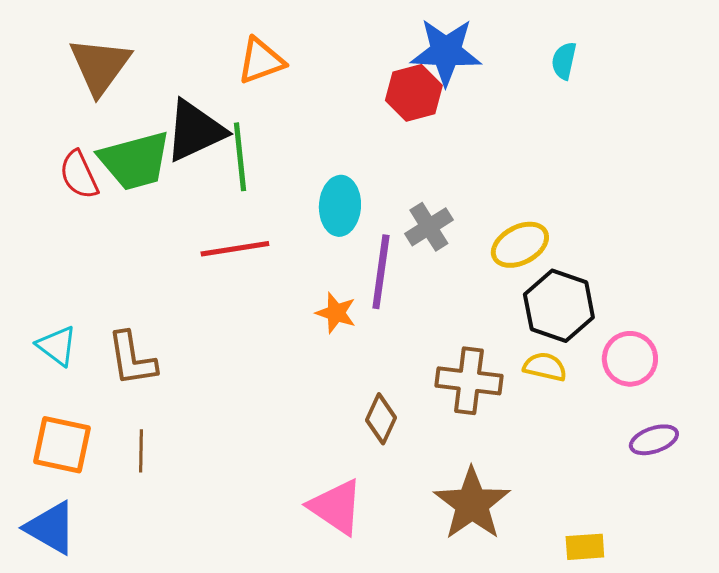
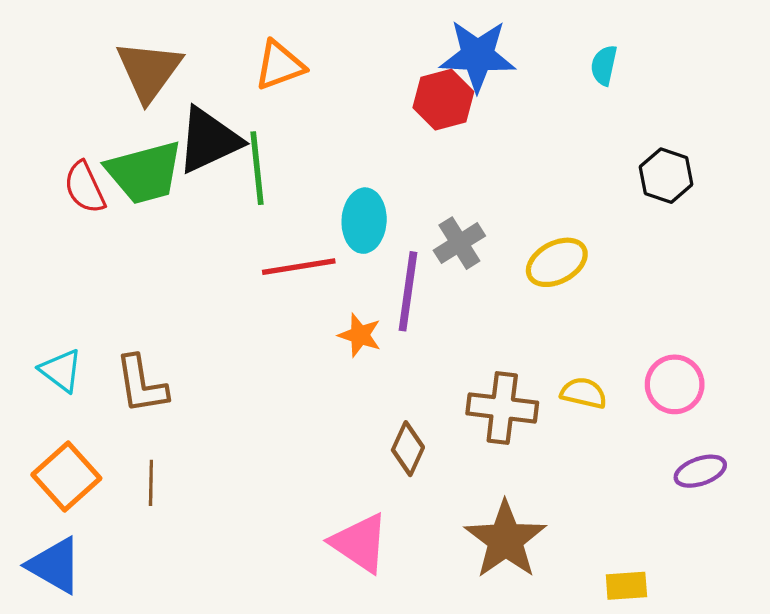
brown triangle: (100, 66) -> (149, 71), moved
red line: (235, 249) -> (299, 267), moved
black hexagon: (559, 306) -> (666, 176), moved, size x0.7
orange square: (62, 445) -> (66, 477), turned 36

